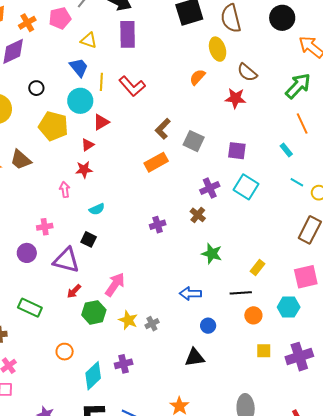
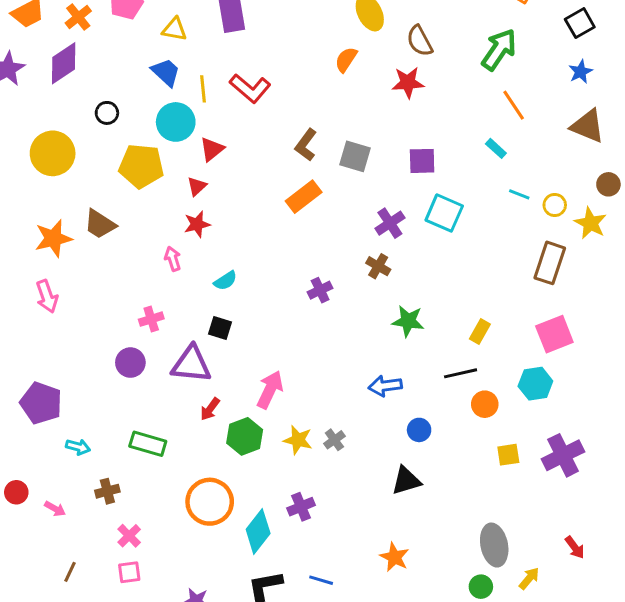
brown semicircle: (247, 72) -> (420, 41), turned 30
orange circle: (65, 352) -> (210, 502), size x1.8

